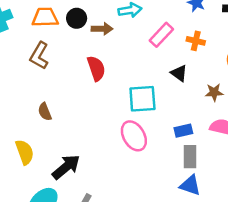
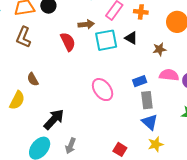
brown arrow: (102, 29) -> (86, 24), moved
cyan square: (142, 99) -> (106, 40), moved
yellow semicircle: (25, 152) -> (17, 100), moved, turned 54
blue triangle: (190, 185) -> (150, 122), turned 30

